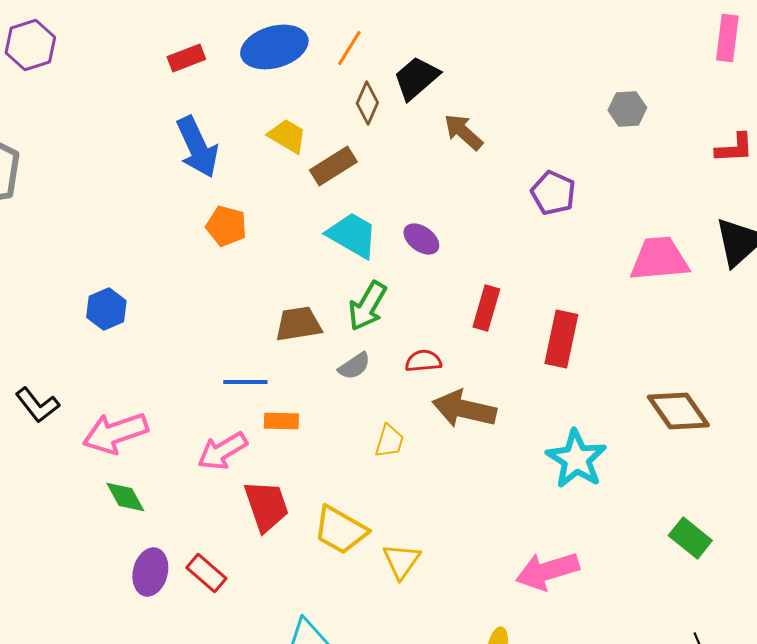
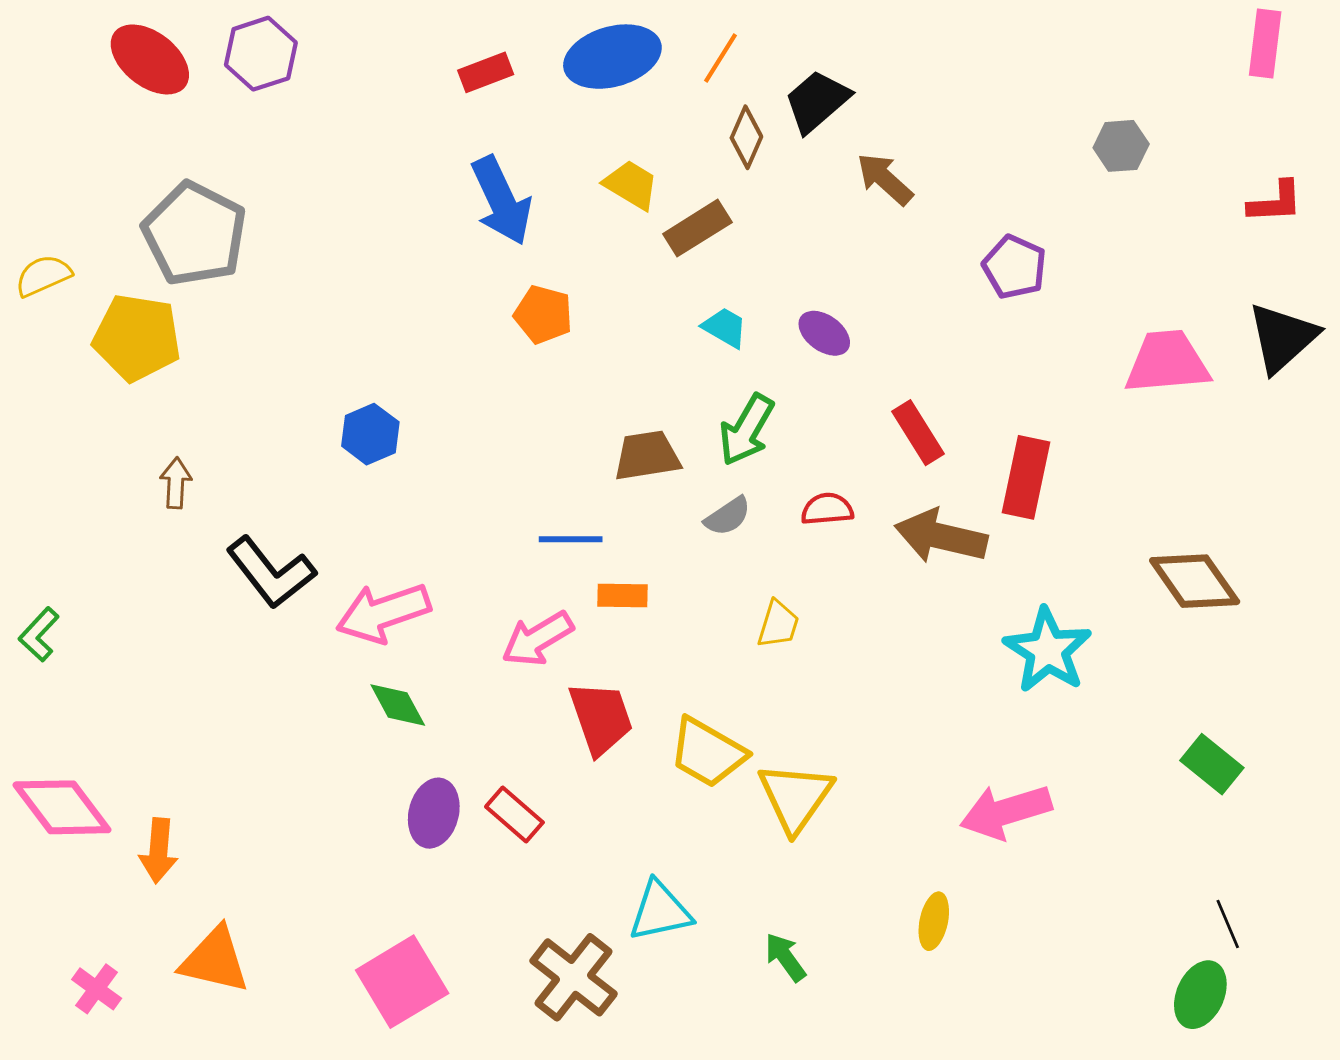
cyan trapezoid: (352, 235) -> (725, 327), size x0.6
red rectangle: (486, 308) -> (918, 433), turned -48
black L-shape: (37, 405) -> (271, 572), size x1.4
brown arrow: (464, 409) -> (941, 536), moved
yellow triangle: (401, 561) -> (795, 797), size x1.4

